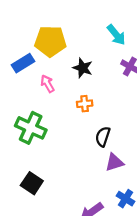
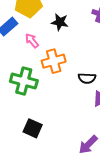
orange cross: (85, 104) -> (54, 61), moved, size x1.6
black semicircle: (103, 137) -> (87, 78), turned -96

